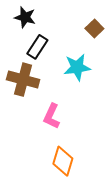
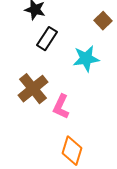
brown cross: (23, 80) -> (33, 89), moved, turned 36

